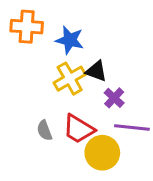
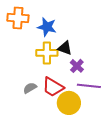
yellow cross: (70, 79) -> (47, 53), turned 30
gray semicircle: (44, 130) -> (30, 88), turned 80

